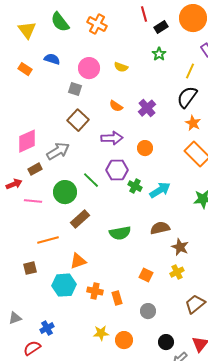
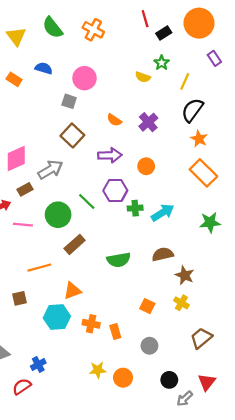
yellow semicircle: (121, 67) -> (143, 77), moved
yellow line: (190, 71) -> (185, 81), moved
green cross: (135, 186) -> (135, 208), turned -32
yellow cross: (177, 272) -> (181, 303), turned -32

